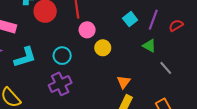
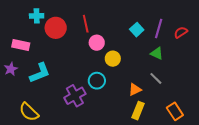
cyan circle: (62, 56) -> (97, 81), moved
gray line: (166, 68) -> (156, 78), moved
orange triangle: (124, 82) -> (135, 90), turned 32

